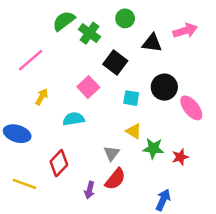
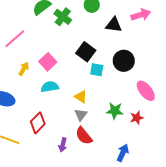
black square: (115, 63) -> (86, 52), moved
pink square: (88, 87) -> (48, 62), moved
pink ellipse: (191, 108) -> (146, 91), moved
yellow triangle: (134, 131) -> (81, 97), moved
red semicircle: (115, 179) -> (84, 136), turned 102

